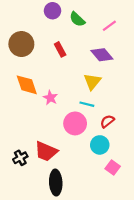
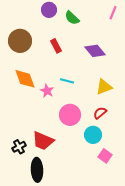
pink line: (109, 26) -> (113, 13), moved, turned -32
yellow triangle: (92, 82) -> (104, 87), moved, turned 30
cyan line: (87, 104) -> (67, 81), moved
black ellipse: (56, 183) -> (37, 170), moved

